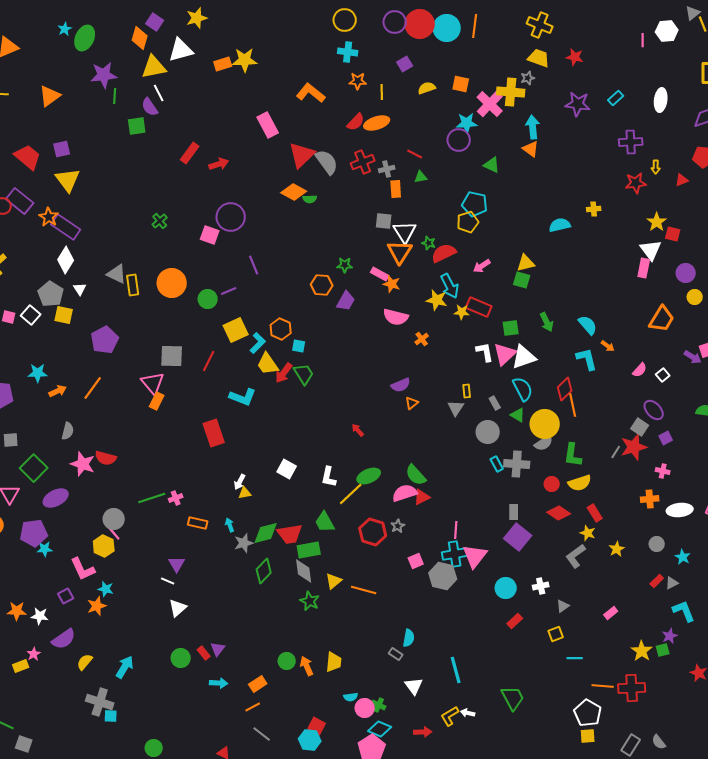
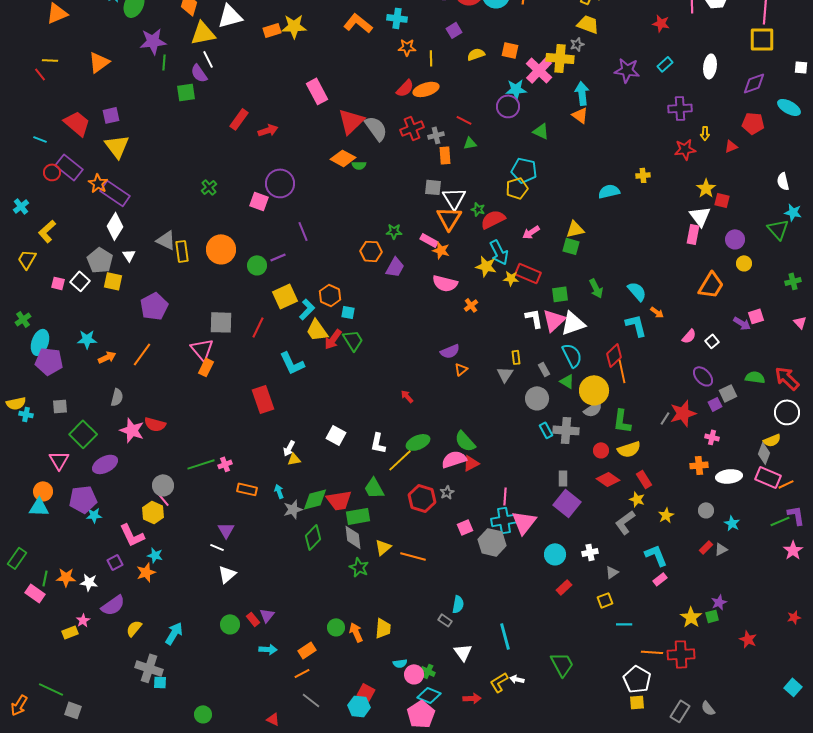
red star: (575, 57) -> (661, 23), moved
orange L-shape: (311, 93) -> (358, 23), moved
cyan L-shape: (243, 397) -> (292, 363), turned 44
gray square: (640, 427) -> (728, 393), moved, turned 30
cyan L-shape: (684, 611) -> (656, 555), moved

